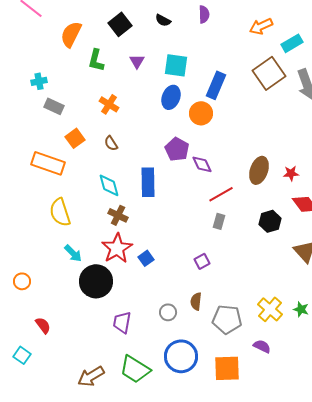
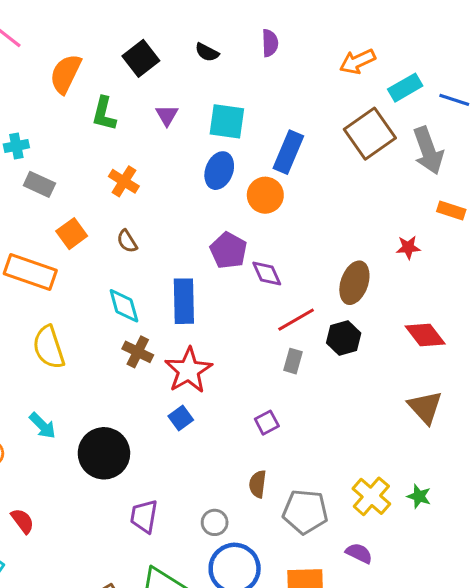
red star: (291, 173) -> (408, 247), moved
black hexagon: (270, 221) -> (344, 338), moved
red star: (117, 248) -> (188, 370), moved
cyan arrow: (73, 253) -> (42, 426), moved
gray circle: (168, 312) -> (215, 522), moved

